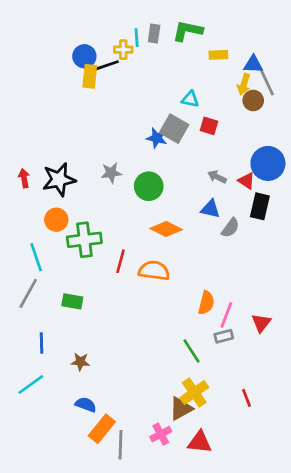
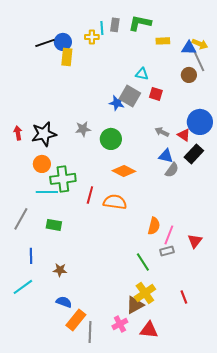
black line: (106, 66) -> (45, 43), moved
yellow arrow: (244, 84) -> (200, 44), moved, turned -84
black rectangle: (260, 206) -> (194, 154), turned 30
blue triangle: (210, 209) -> (166, 156), moved
cyan line: (36, 257) -> (47, 192), moved, turned -70

